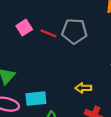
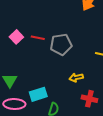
gray pentagon: (74, 31) -> (61, 44), moved

